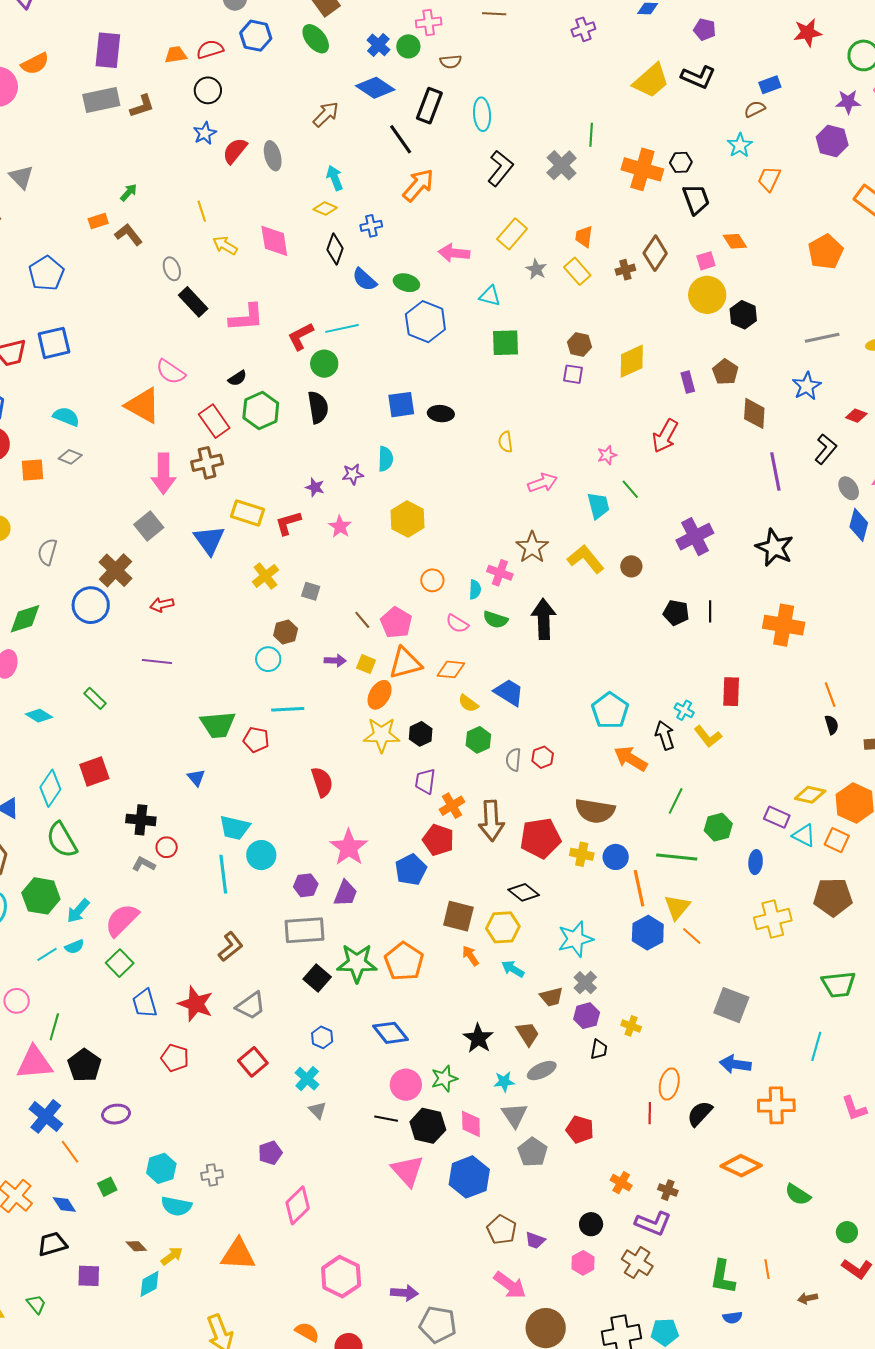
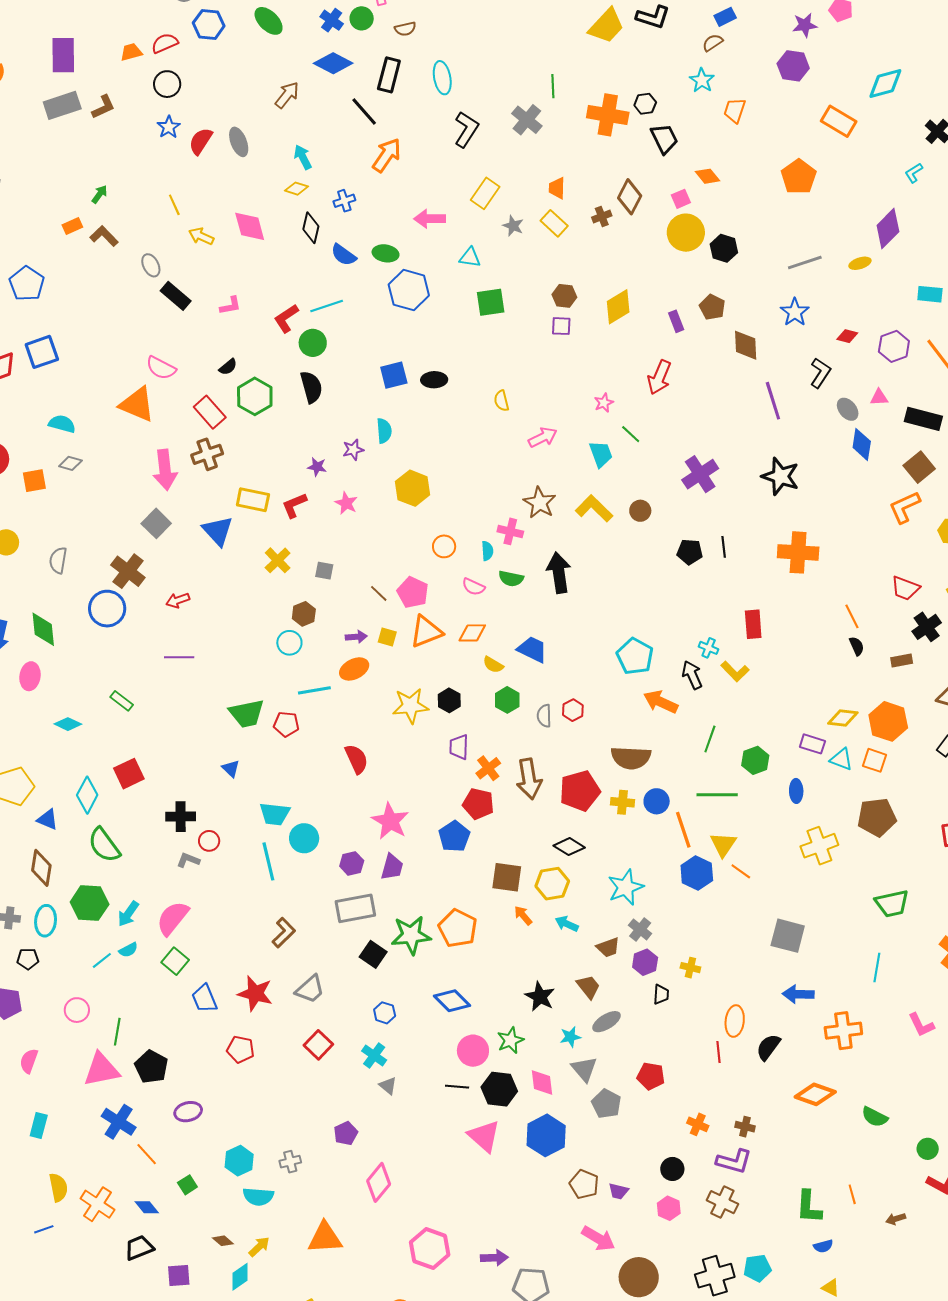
pink L-shape: (246, 318) -> (230, 306), size x0.6
green diamond: (25, 619) -> (43, 629), turned -72
orange ellipse: (380, 695) -> (354, 669), moved, turned 40

